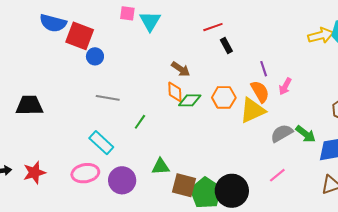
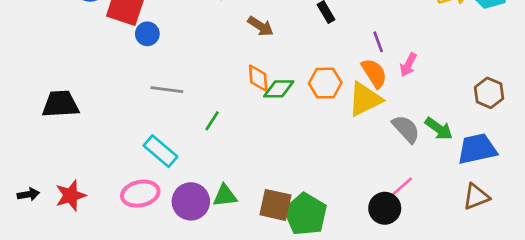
brown arrow: (181, 69) -> (261, 26), moved
gray semicircle: (282, 133) -> (406, 129), turned 80
green triangle: (161, 167) -> (225, 196), moved
black circle: (232, 191) -> (385, 208), moved, size x0.7

